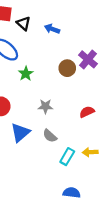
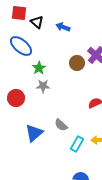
gray star: (45, 106) -> (43, 86), moved
blue triangle: (20, 133) -> (34, 133), moved

